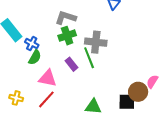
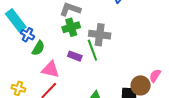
blue cross: (32, 44) -> (28, 35), moved
purple rectangle: (72, 64) -> (75, 56), turned -32

